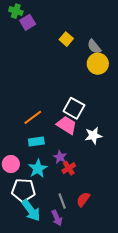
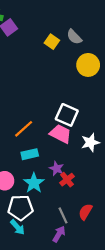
gray semicircle: (94, 47) -> (74, 37), moved
cyan arrow: (31, 210) -> (18, 227), moved, size x0.7
purple arrow: (57, 218) -> (59, 234), turned -119

